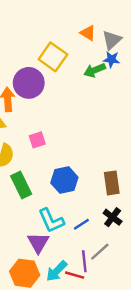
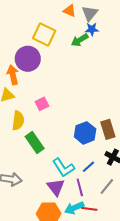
blue hexagon: (64, 180) -> (85, 133), moved
purple line: (84, 261) -> (80, 187), moved
cyan arrow: (57, 271) -> (74, 208), turned 30

